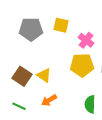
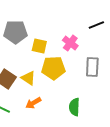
yellow square: (61, 25) -> (39, 46), moved
yellow pentagon: (82, 65) -> (53, 68), moved

